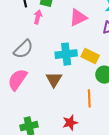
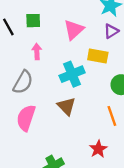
pink arrow: (38, 17) -> (37, 52), moved
yellow rectangle: (90, 56) -> (98, 56), moved

